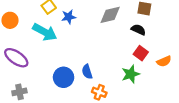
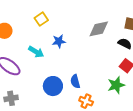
blue star: (69, 17) -> (59, 41), moved
cyan arrow: (45, 32) -> (36, 52), moved, size x0.7

